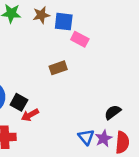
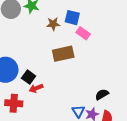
brown star: (41, 15) -> (53, 24), moved
brown rectangle: (58, 68) -> (63, 54), size x1.5

